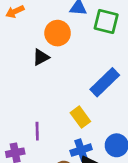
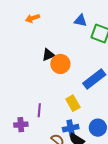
orange circle: (58, 33) -> (60, 64), moved

